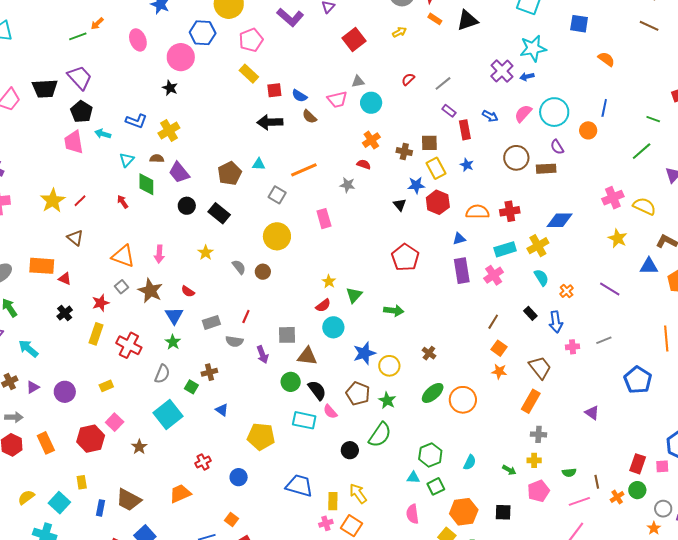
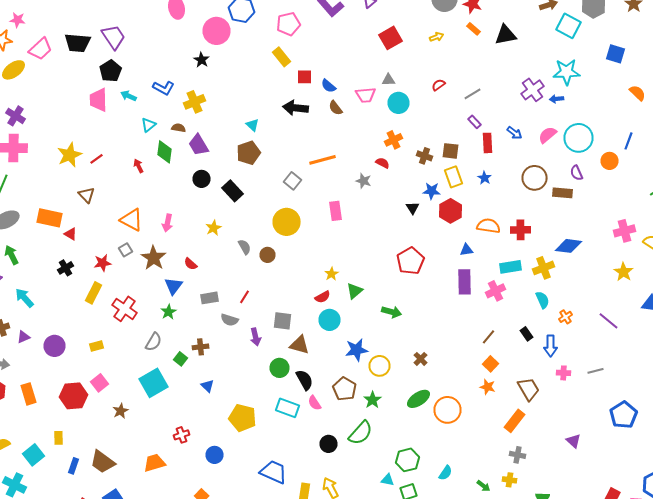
cyan triangle: (259, 164) -> (252, 125), moved, turned 32

